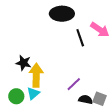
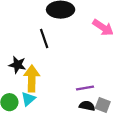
black line: (80, 38) -> (44, 39), moved
purple line: (74, 84) -> (85, 88), moved, turned 35

